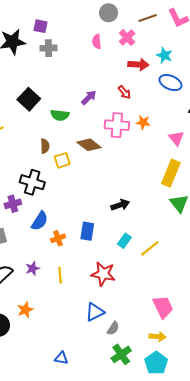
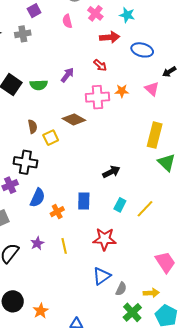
purple square: (41, 26) -> (34, 11), moved, turned -32
cyan star: (164, 55) -> (127, 15), moved
green semicircle: (60, 115) -> (39, 85), moved
pink triangle: (176, 138) -> (152, 89), moved
orange star: (25, 310) -> (41, 311), moved
yellow arrow: (158, 337) -> (151, 293), moved

